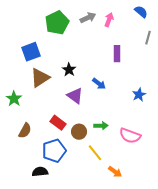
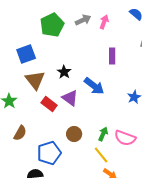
brown triangle: (40, 78) -> (35, 80), turned -35
blue arrow: (99, 84) -> (94, 86), size x1.5
red rectangle: (58, 123) -> (49, 104), moved
green arrow: (101, 126) -> (103, 134), moved, turned -64
yellow line: (95, 153) -> (101, 155), moved

